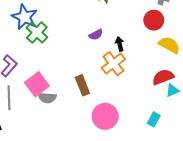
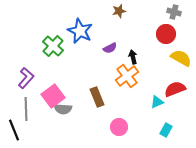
blue star: (25, 17) -> (80, 31), moved
cyan triangle: (172, 90) -> (157, 102), moved
pink circle: (105, 116) -> (119, 127), size x0.7

